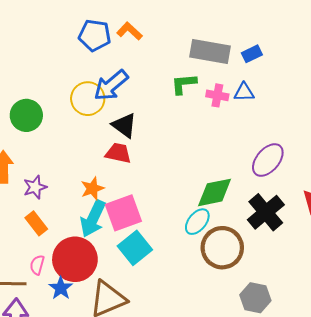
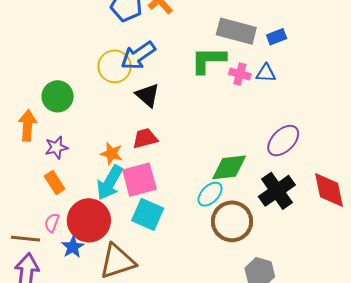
green L-shape: (184, 84) -> (208, 60), size x1.4
green circle: (26, 115) -> (58, 96), moved
red trapezoid: (118, 153) -> (145, 138), moved, turned -32
orange star: (92, 189) -> (112, 154), turned 30
cyan square: (135, 248) -> (148, 214), turned -32

